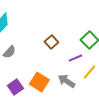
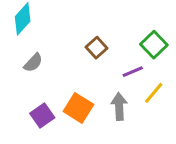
gray arrow: (66, 81) -> (119, 106), turned 54

